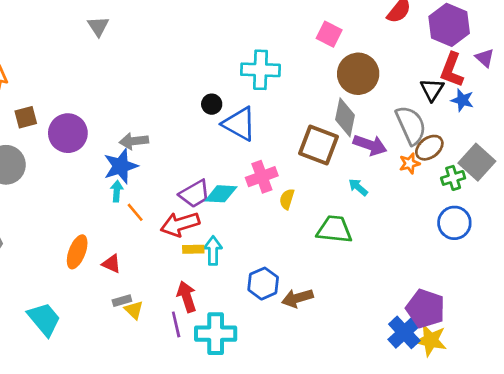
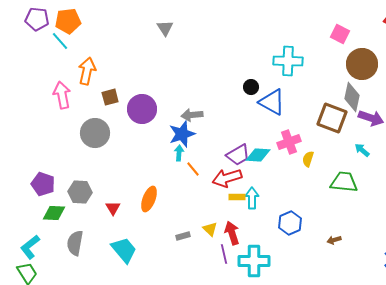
red triangle: (111, 264) -> (113, 208), moved, turned 35
brown arrow: (297, 298) -> (334, 240), moved, size x0.6
yellow triangle: (134, 310) -> (210, 229), moved

